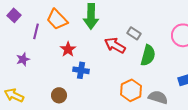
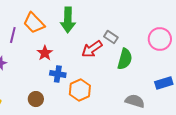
red arrow: (115, 45) -> (92, 49), turned -65
orange hexagon: (131, 90) -> (80, 90), moved

